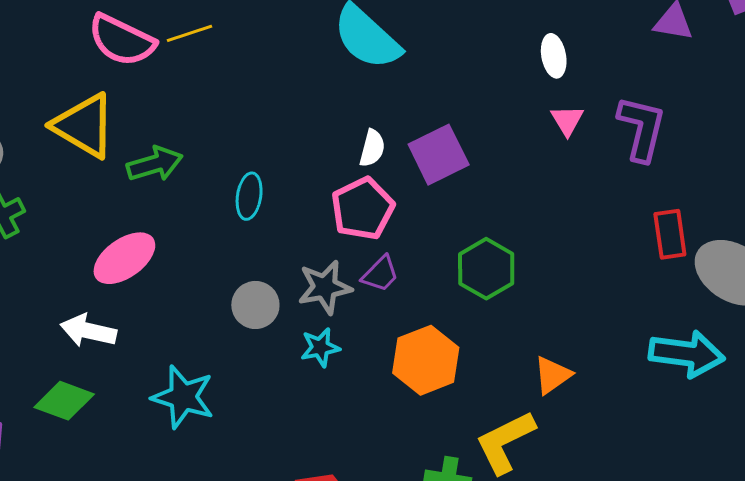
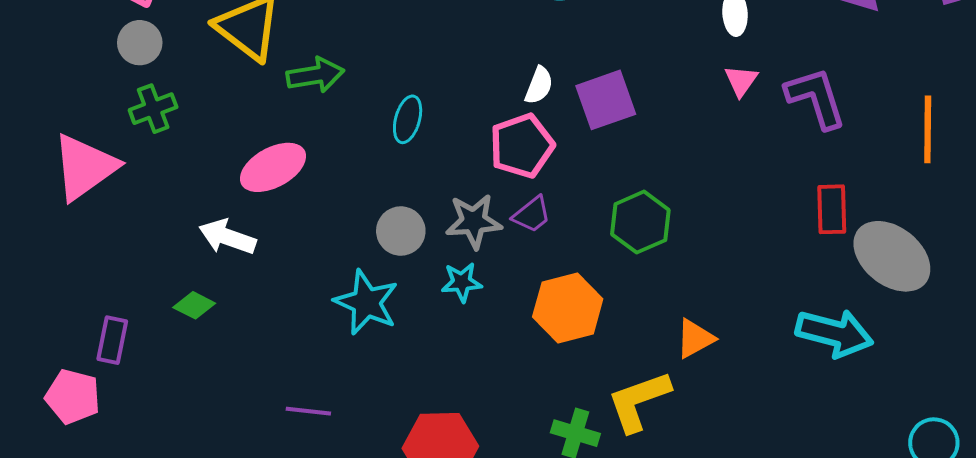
purple L-shape: (642, 128) -> (816, 98), turned -38
cyan star: (183, 397) -> (366, 302), moved
green diamond: (64, 401) -> (194, 305), size x0.7

